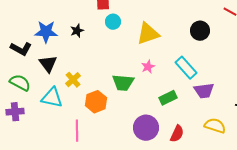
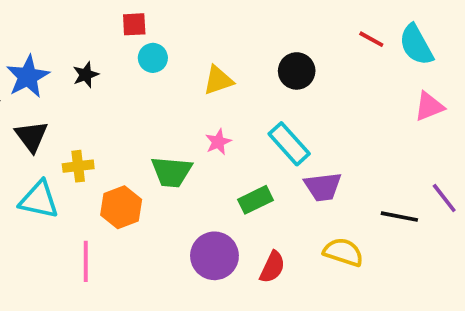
black circle: (200, 31) -> (297, 71), moved
blue star: (46, 32) -> (28, 77), turned -30
yellow triangle: (148, 34) -> (218, 80), size x0.7
yellow cross: (73, 80) -> (78, 166), turned 35

